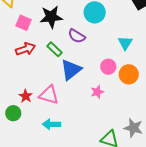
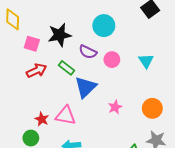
cyan triangle: (125, 43) -> (146, 61), moved
pink circle: (108, 67) -> (112, 60), moved
orange circle: (129, 74) -> (152, 108), moved

